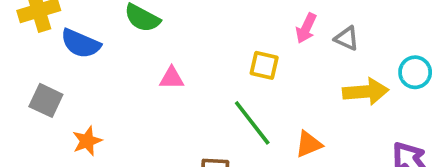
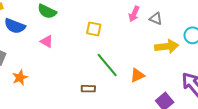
yellow square: (264, 65) -> (94, 29), moved
pink triangle: (172, 78) -> (47, 41), moved, turned 32

